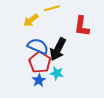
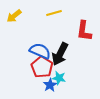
yellow arrow: (31, 20) -> (14, 16), moved
blue star: (39, 80) -> (50, 85), moved

